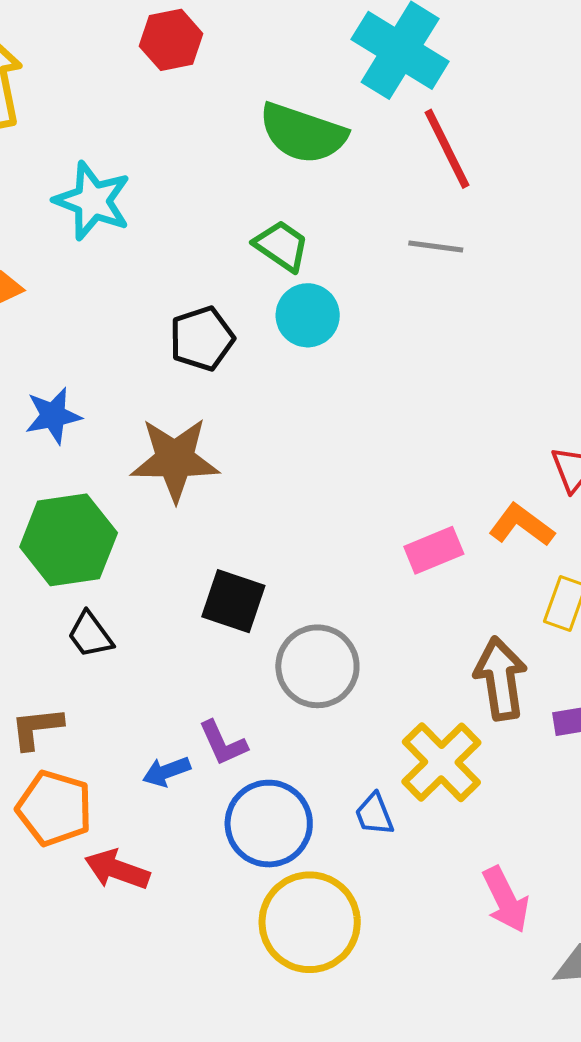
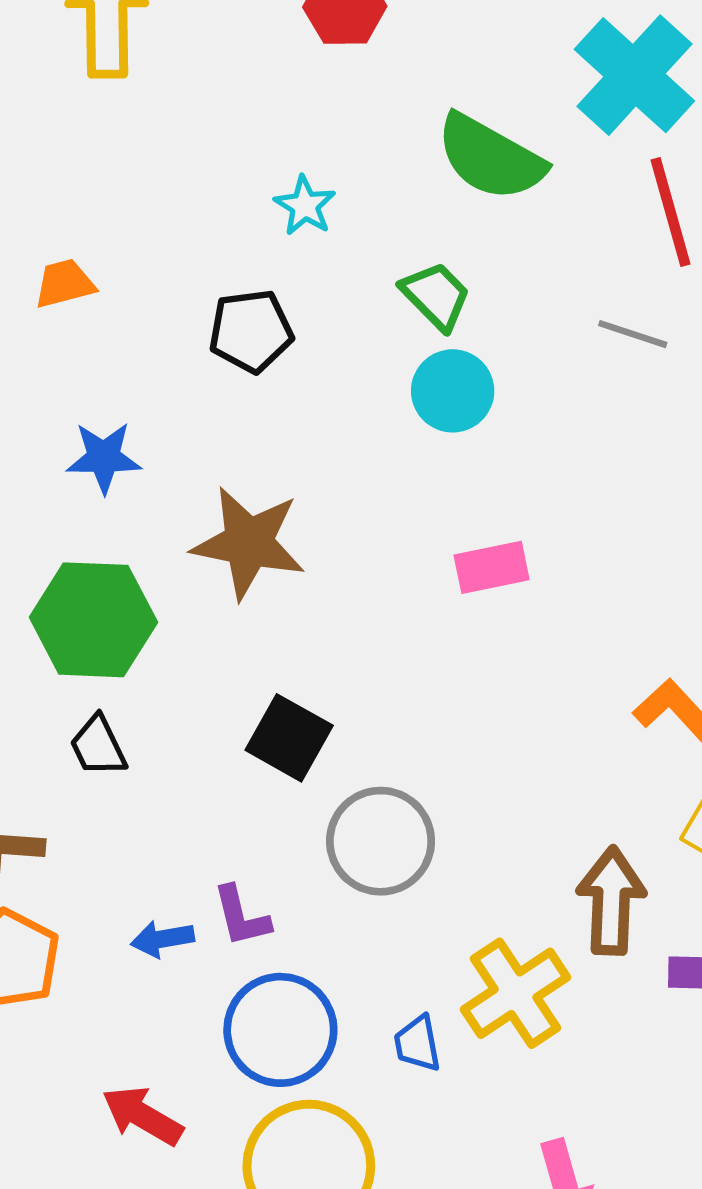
cyan star: (92, 201) -> (305, 206), moved, size x0.6
black pentagon: (202, 339) -> (251, 331), moved
pink rectangle: (434, 550) -> (492, 567), moved
red arrow: (117, 870) -> (142, 1116), moved

